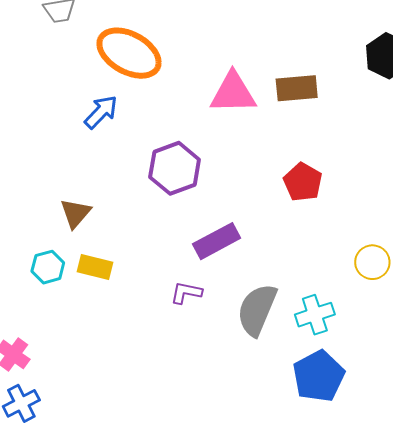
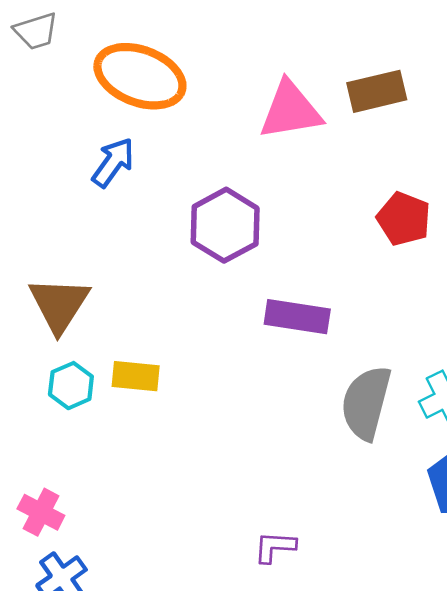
brown triangle: (75, 213) -> (59, 304), moved, size x1.4
purple rectangle: (217, 241) -> (297, 317), turned 45
purple L-shape: (186, 293) -> (275, 547), moved

